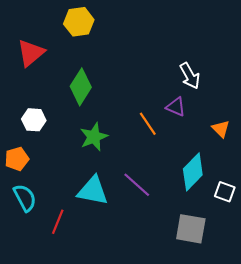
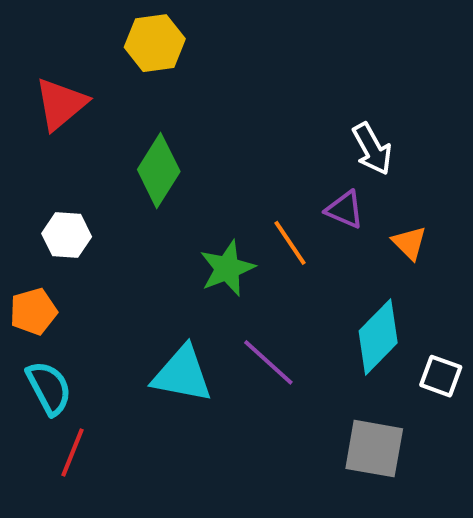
orange triangle: (221, 129) -> (409, 243), moved
green star: (94, 137) -> (227, 268), moved
red line: (58, 222) -> (72, 453), moved

